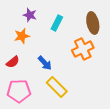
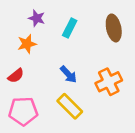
orange cross: (83, 49) -> (109, 82), moved
blue arrow: (45, 63) -> (68, 74), moved

